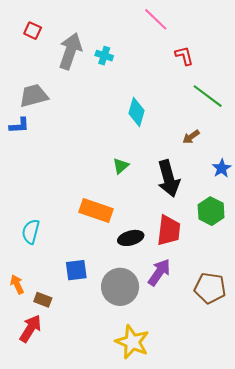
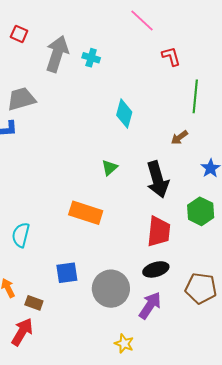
green line: (208, 96) -> (195, 96), turned 60
black ellipse: (131, 238) -> (156, 269), moved
purple arrow: (159, 272) -> (150, 305), moved
yellow star: (132, 342) -> (124, 344), size x0.6

